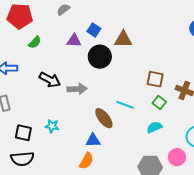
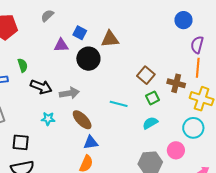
green semicircle: (35, 42) -> (23, 65), moved, turned -56
brown square: (155, 79) -> (146, 75), turned 36
green square: (159, 103) -> (153, 98), turned 32
brown ellipse: (104, 118) -> (82, 120), moved
cyan star: (52, 126) -> (48, 119), moved

